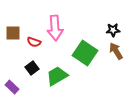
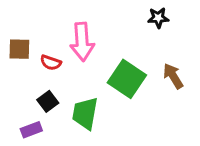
black star: (113, 30) -> (158, 18), moved
green trapezoid: (57, 76) -> (85, 113), turned -50
purple rectangle: (12, 87) -> (31, 130), moved, turned -64

